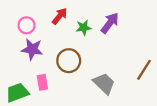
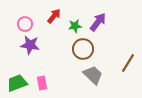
brown circle: (69, 61) -> (83, 49), moved
pink rectangle: (42, 82) -> (42, 83), moved

